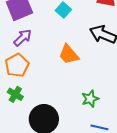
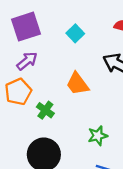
green cross: (15, 94) -> (45, 110), moved

